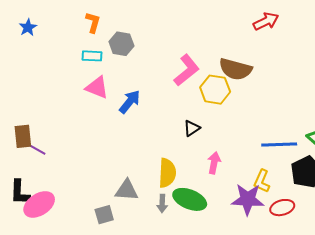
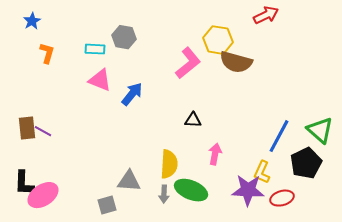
orange L-shape: (93, 22) -> (47, 53), moved
yellow hexagon: (215, 90) -> (218, 40), moved
black triangle: (192, 128) -> (193, 120), turned 36
blue line: (279, 144) -> (279, 136), turned -60
purple line: (37, 150) -> (43, 131), moved

